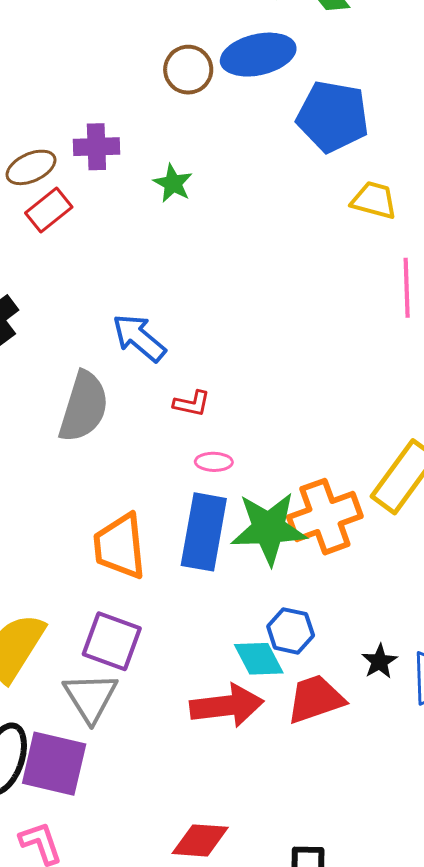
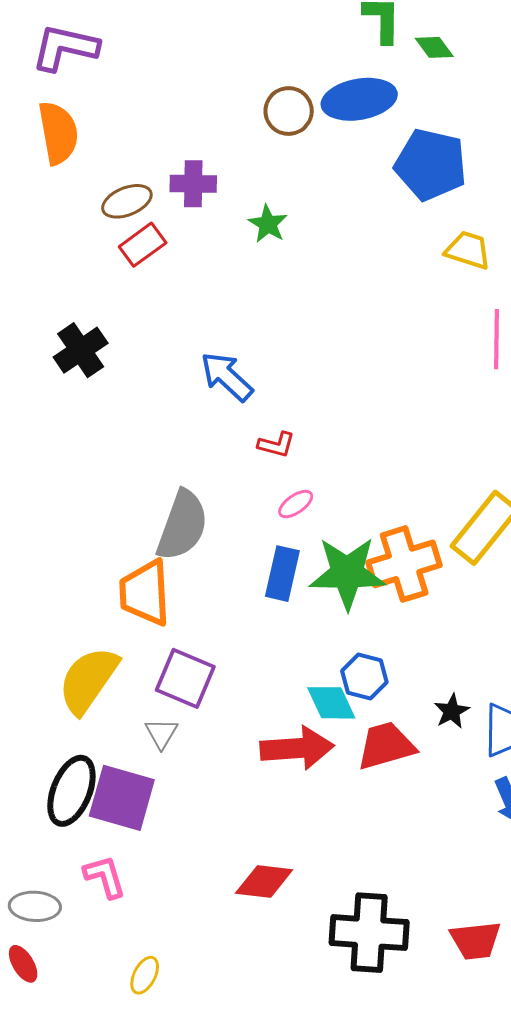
gray semicircle: (84, 407) -> (182, 525), moved
pink ellipse: (214, 462) -> (296, 504), turned -39
blue rectangle: (204, 532) -> (282, 574), size x0.7
orange trapezoid: (120, 546) -> (145, 593), moved
gray triangle: (90, 697) -> (161, 733), size x0.6

